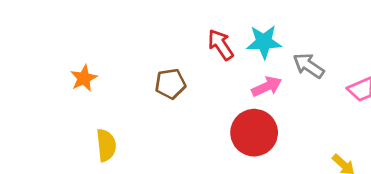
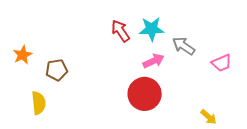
brown pentagon: (170, 84) -> (57, 70), moved

